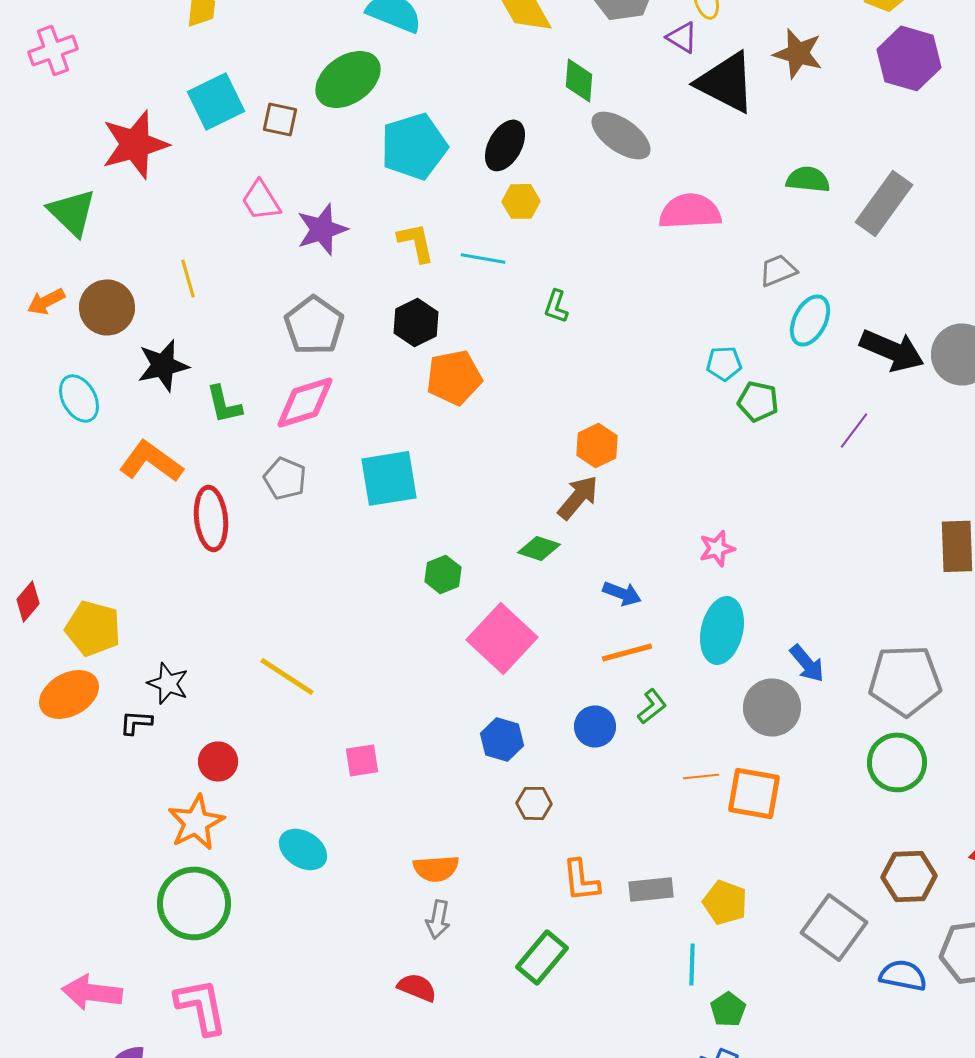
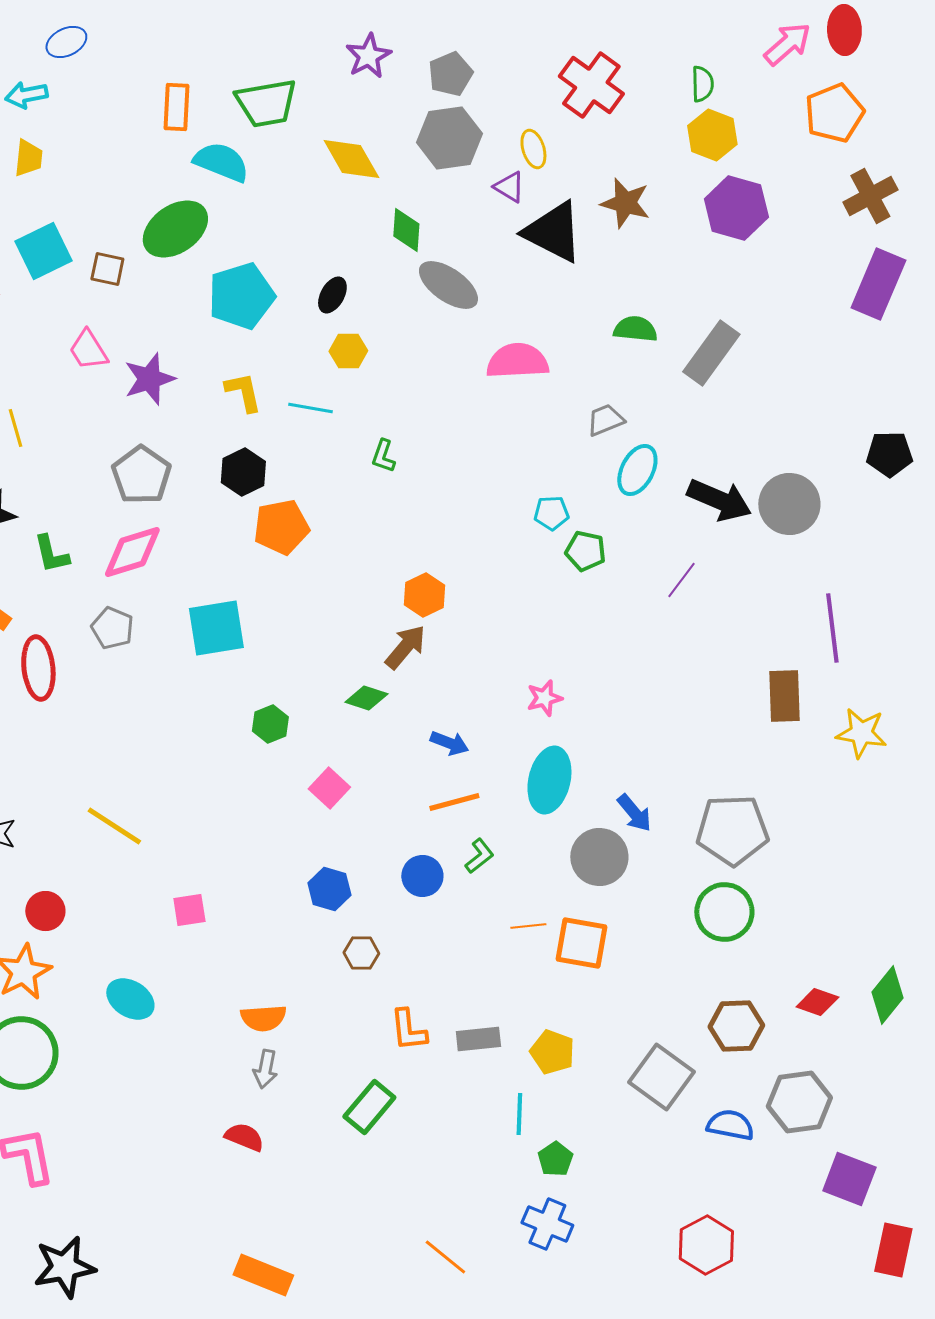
black ellipse: (505, 145) -> (332, 295), size x0.7
pink square: (502, 638) -> (329, 788), size x0.6

